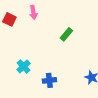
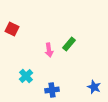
pink arrow: (33, 12) -> (49, 50), moved

